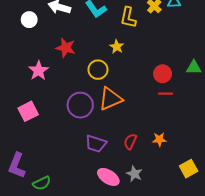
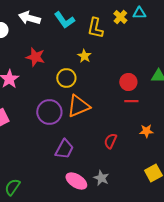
orange star: (159, 139) -> (146, 131), moved
red semicircle: (130, 142) -> (110, 141), moved
purple trapezoid: (96, 144) -> (64, 149), turned -80
green semicircle: (42, 183) -> (12, 187), turned 150

